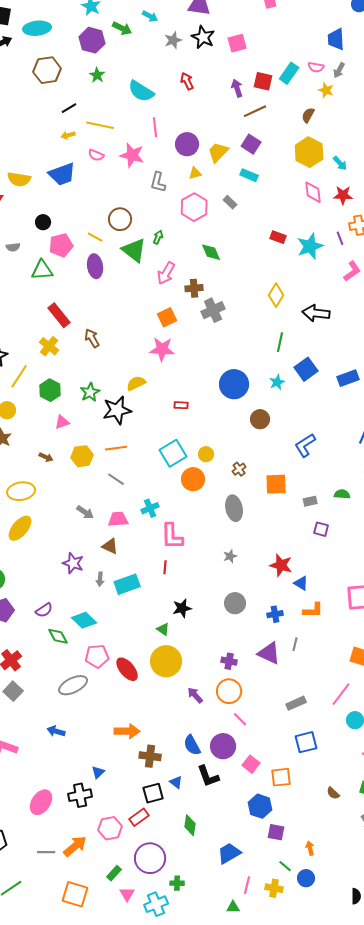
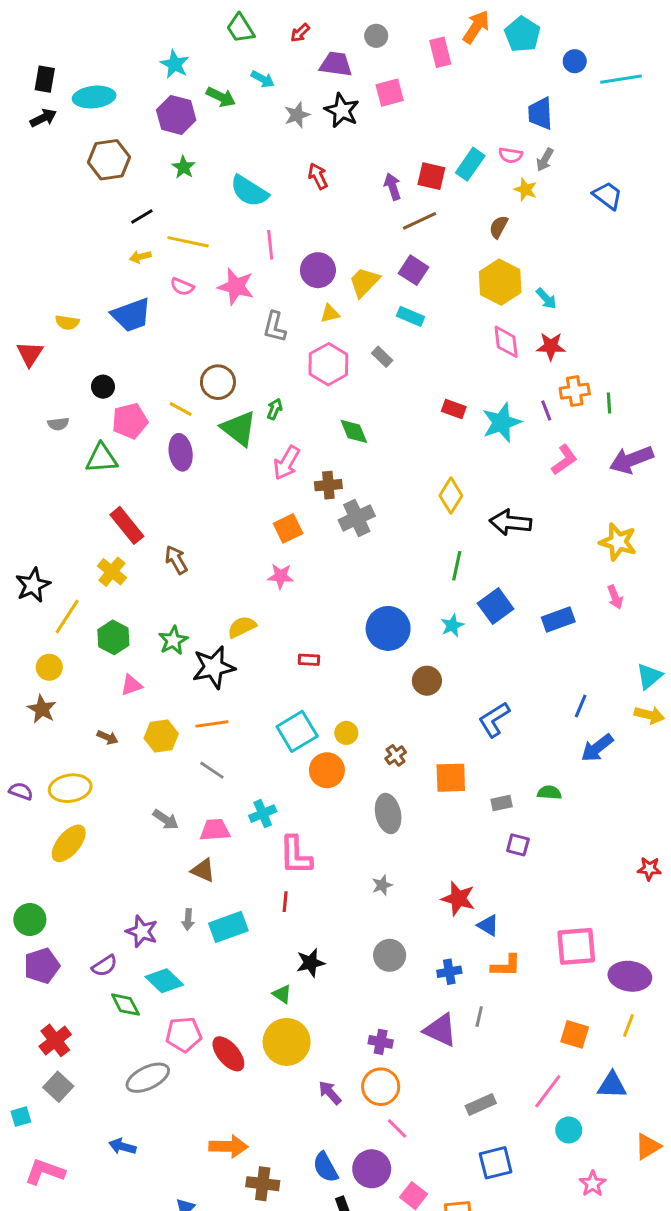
pink square: (237, 43) -> (390, 93), moved
yellow semicircle: (19, 179) -> (67, 322), size x0.7
pink star: (162, 349) -> (281, 576), size x0.7
purple star: (73, 563) -> (142, 931), moved

